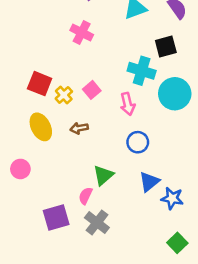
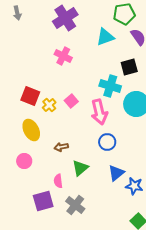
pink arrow: (128, 104) -> (99, 112), size x1.4
brown arrow: (79, 128) -> (61, 147), moved
pink circle: (20, 169) -> (24, 161), moved
pink semicircle: (85, 196) -> (58, 181), moved, turned -32

